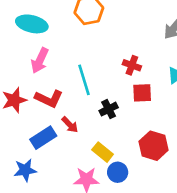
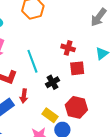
red arrow: (70, 125) -> (24, 96), turned 56
red hexagon: (154, 146) -> (76, 107), moved

